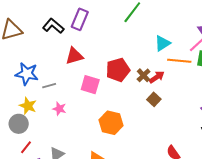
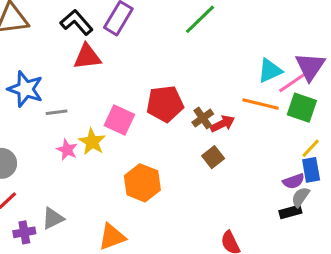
cyan triangle: (162, 43) -> (270, 71), moved
red triangle: (74, 56) -> (87, 57), moved
yellow star: (28, 106) -> (92, 142), moved

